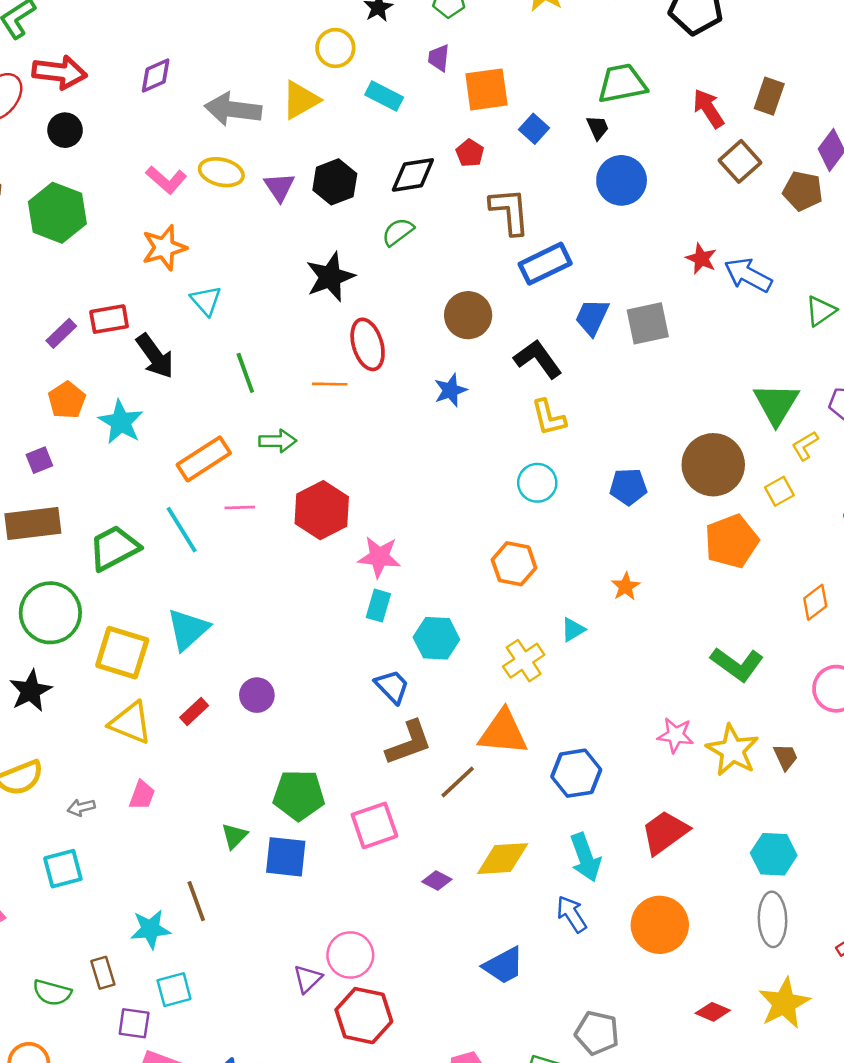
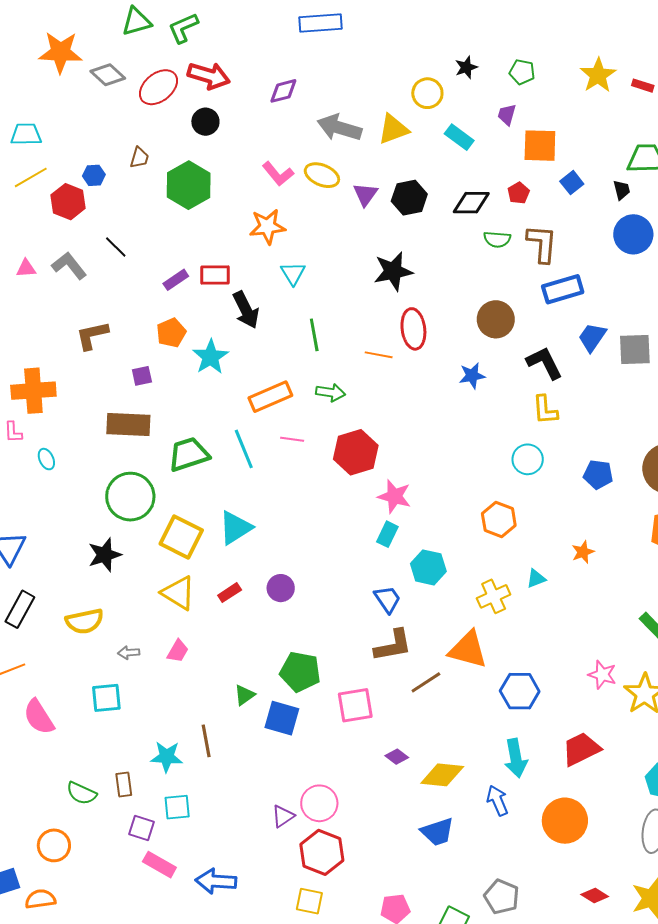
green semicircle: (398, 232) -> (497, 239), moved, turned -148
yellow diamond: (503, 859) -> (442, 775), moved

